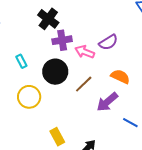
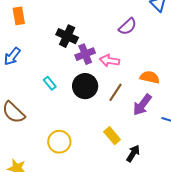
purple semicircle: (108, 42) -> (128, 26), moved
yellow circle: (29, 97) -> (59, 142), moved
yellow rectangle: (57, 137) -> (112, 136), moved

